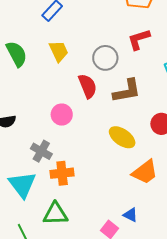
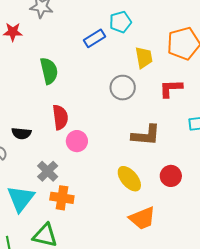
yellow trapezoid: (59, 51) -> (144, 58), moved
gray circle: (105, 58) -> (123, 88), moved
red semicircle: (88, 86) -> (60, 117), moved

